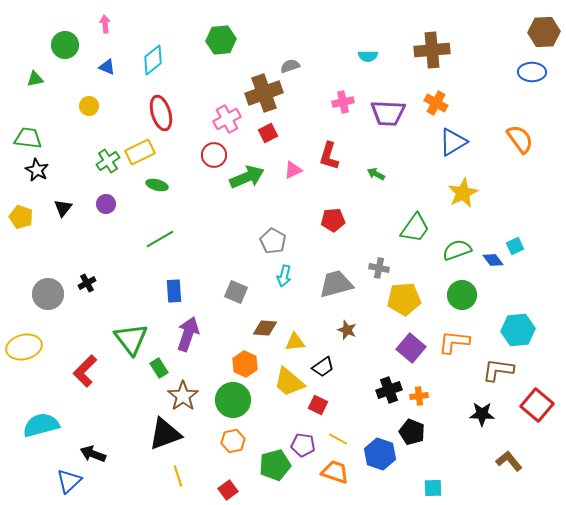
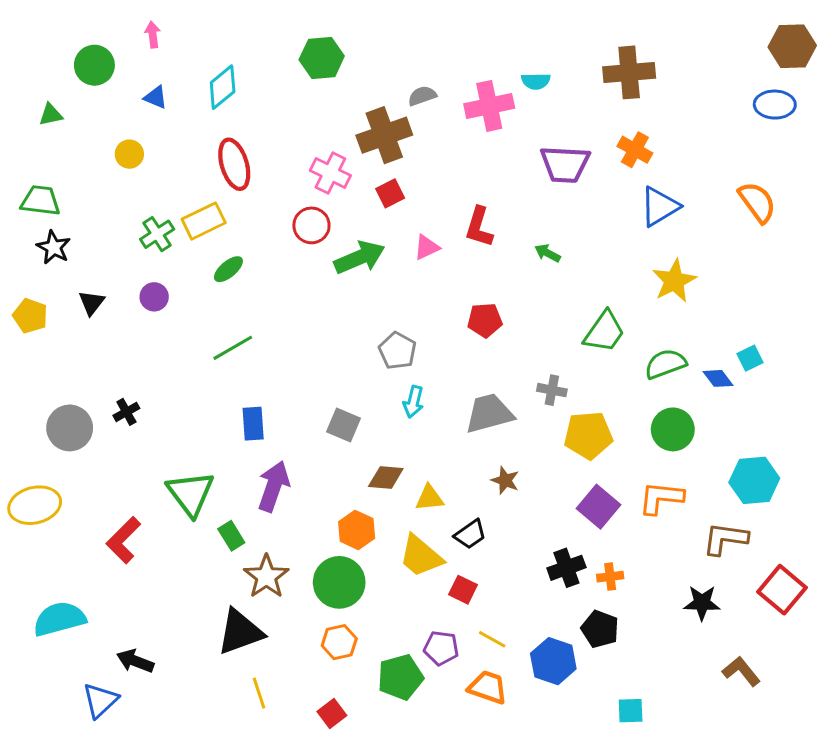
pink cross: (343, 102) -> (489, 106), moved, size x1.5
pink cross: (227, 119) -> (330, 173), turned -36
green ellipse: (157, 185) -> (228, 269), turned -55

